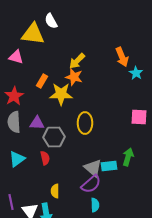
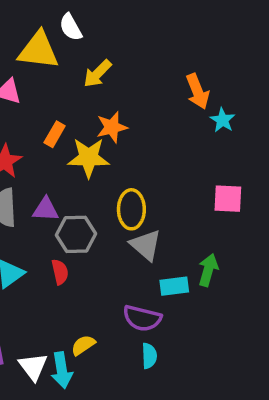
yellow arrow: (77, 61) -> (97, 74), moved
orange star: (74, 77) -> (112, 127), turned -30
gray triangle: (93, 168) -> (146, 245), moved
purple semicircle: (91, 184) -> (142, 318), turned 55
yellow semicircle: (55, 191) -> (83, 345), moved, turned 56

